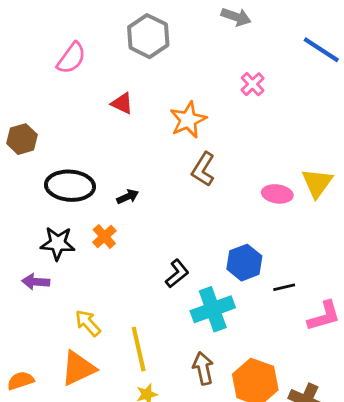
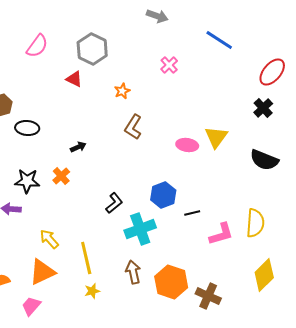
gray hexagon: (148, 36) -> (92, 49), moved
orange star: (188, 120) -> (122, 91), size x0.6
black ellipse: (70, 186) -> (27, 128), moved, size x0.7

